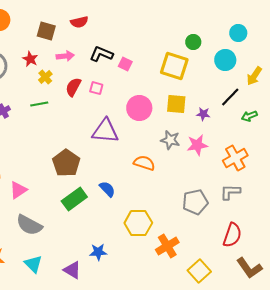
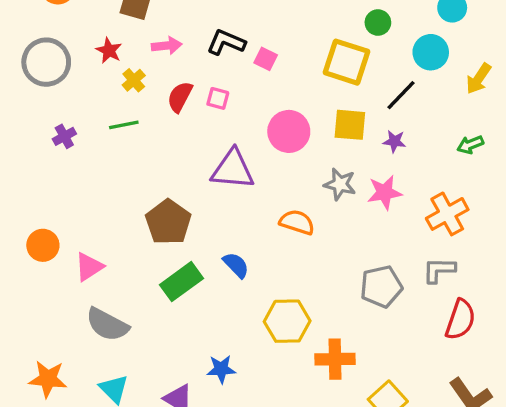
black line: (230, 97) -> (401, 95), moved
red semicircle: (232, 235) -> (460, 320), moved
orange cross: (167, 246) -> (335, 359), turned 30

